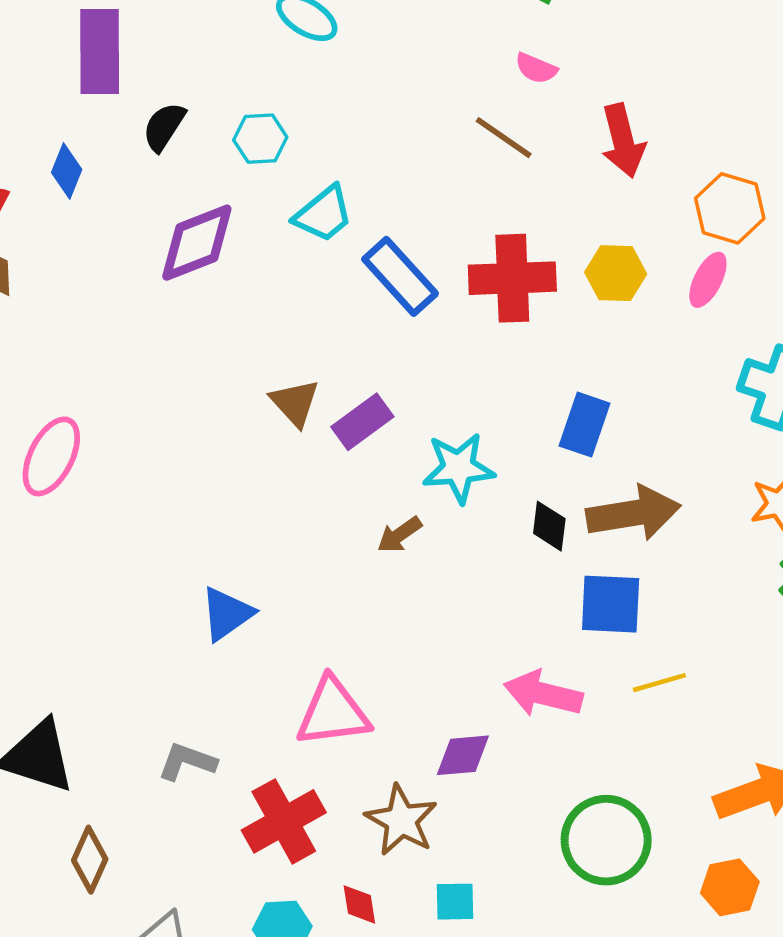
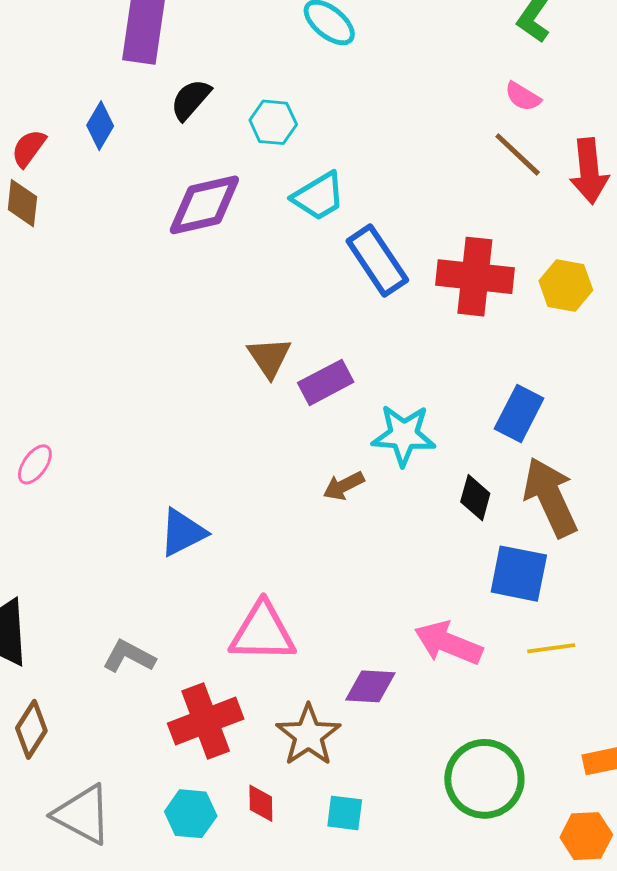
brown line: (504, 138) -> (518, 154), moved
pink ellipse: (51, 456) -> (35, 464), moved, size x0.6
brown arrow: (633, 513) -> (550, 497), turned -114

